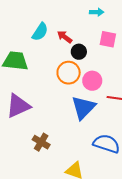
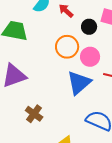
black circle: (79, 52) -> (89, 27), moved

